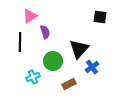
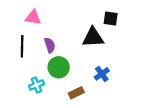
pink triangle: (30, 16) -> (33, 17), turned 42
purple semicircle: (45, 32) -> (50, 45), moved
black triangle: (79, 49) -> (93, 37), moved, turned 45

